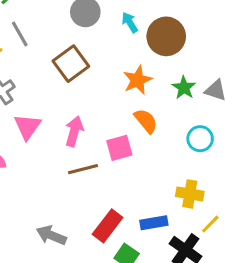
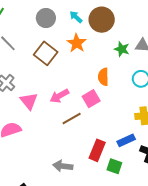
orange star: (138, 80) -> (77, 43), moved
orange semicircle: (146, 121) -> (103, 77), turned -126
pink arrow: (74, 131) -> (59, 96), turned -120

